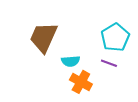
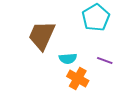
cyan pentagon: (115, 37) -> (96, 18), moved

